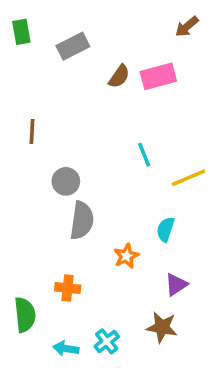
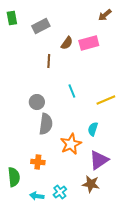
brown line: (32, 132) -> (49, 61), moved
cyan line: (144, 155) -> (72, 91), moved
orange star: (126, 256) -> (71, 144), size x1.5
purple triangle: (176, 285) -> (99, 160), size x1.5

